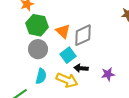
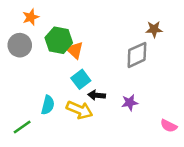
green hexagon: (37, 25) -> (59, 40), moved
gray diamond: (83, 35) -> (137, 55), moved
gray circle: (38, 49) -> (20, 45), moved

